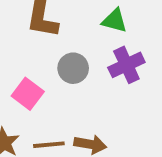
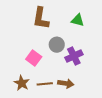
purple cross: (126, 65) -> (74, 56), moved

